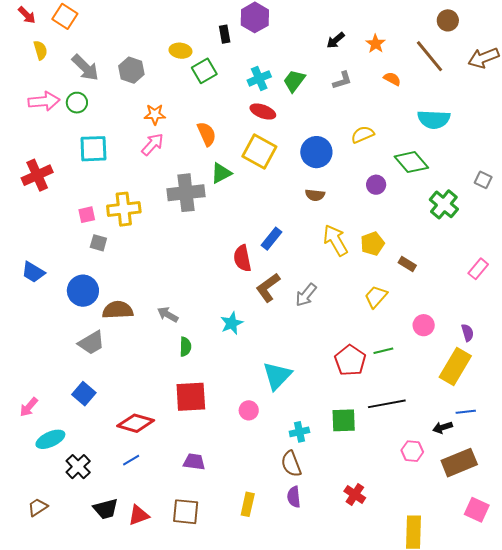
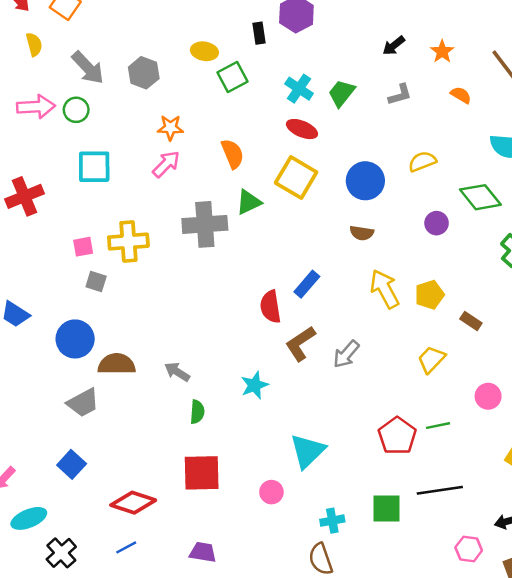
cyan cross: (259, 78) -> (299, 89), turned -35

